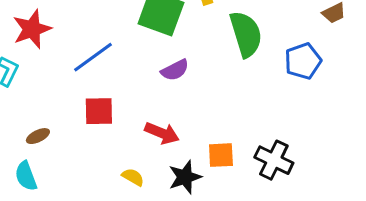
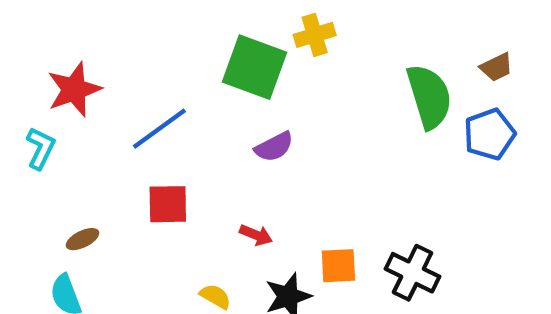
green semicircle: (246, 34) -> (429, 96), moved
blue pentagon: (303, 61) -> (489, 134), moved
red arrow: (162, 133) -> (256, 235), size x0.7

